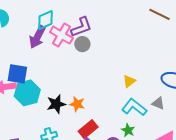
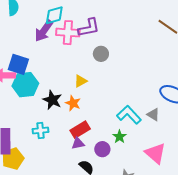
pink cross: (61, 35) -> (68, 33), turned -35
gray circle: (82, 44) -> (101, 54), moved
yellow triangle: (129, 81) -> (81, 81), moved
black star: (56, 104) -> (52, 100), turned 30

